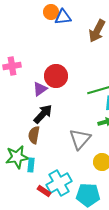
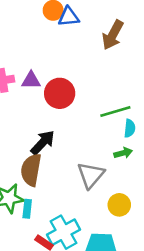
purple triangle: (40, 89) -> (31, 80), moved, turned 35
brown semicircle: (34, 135) -> (31, 170), size x1.4

